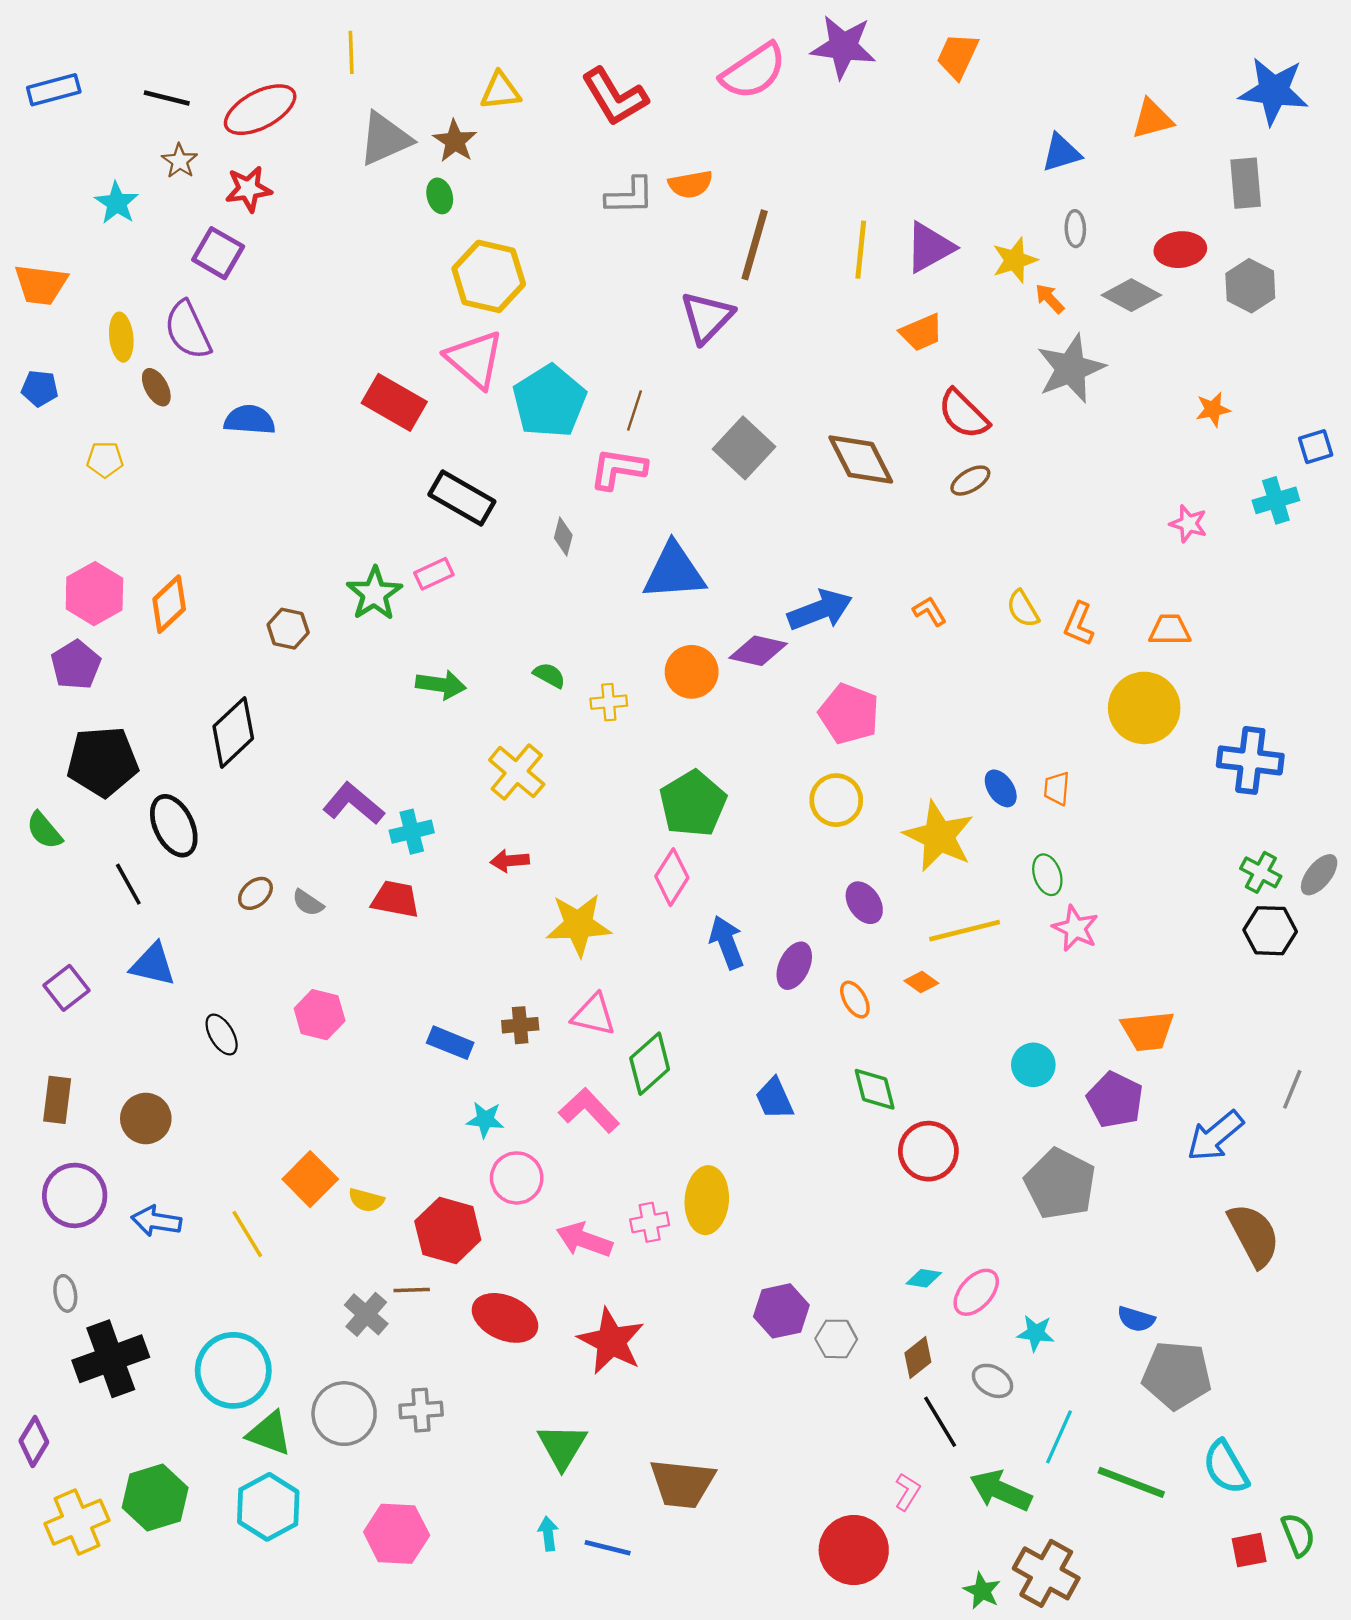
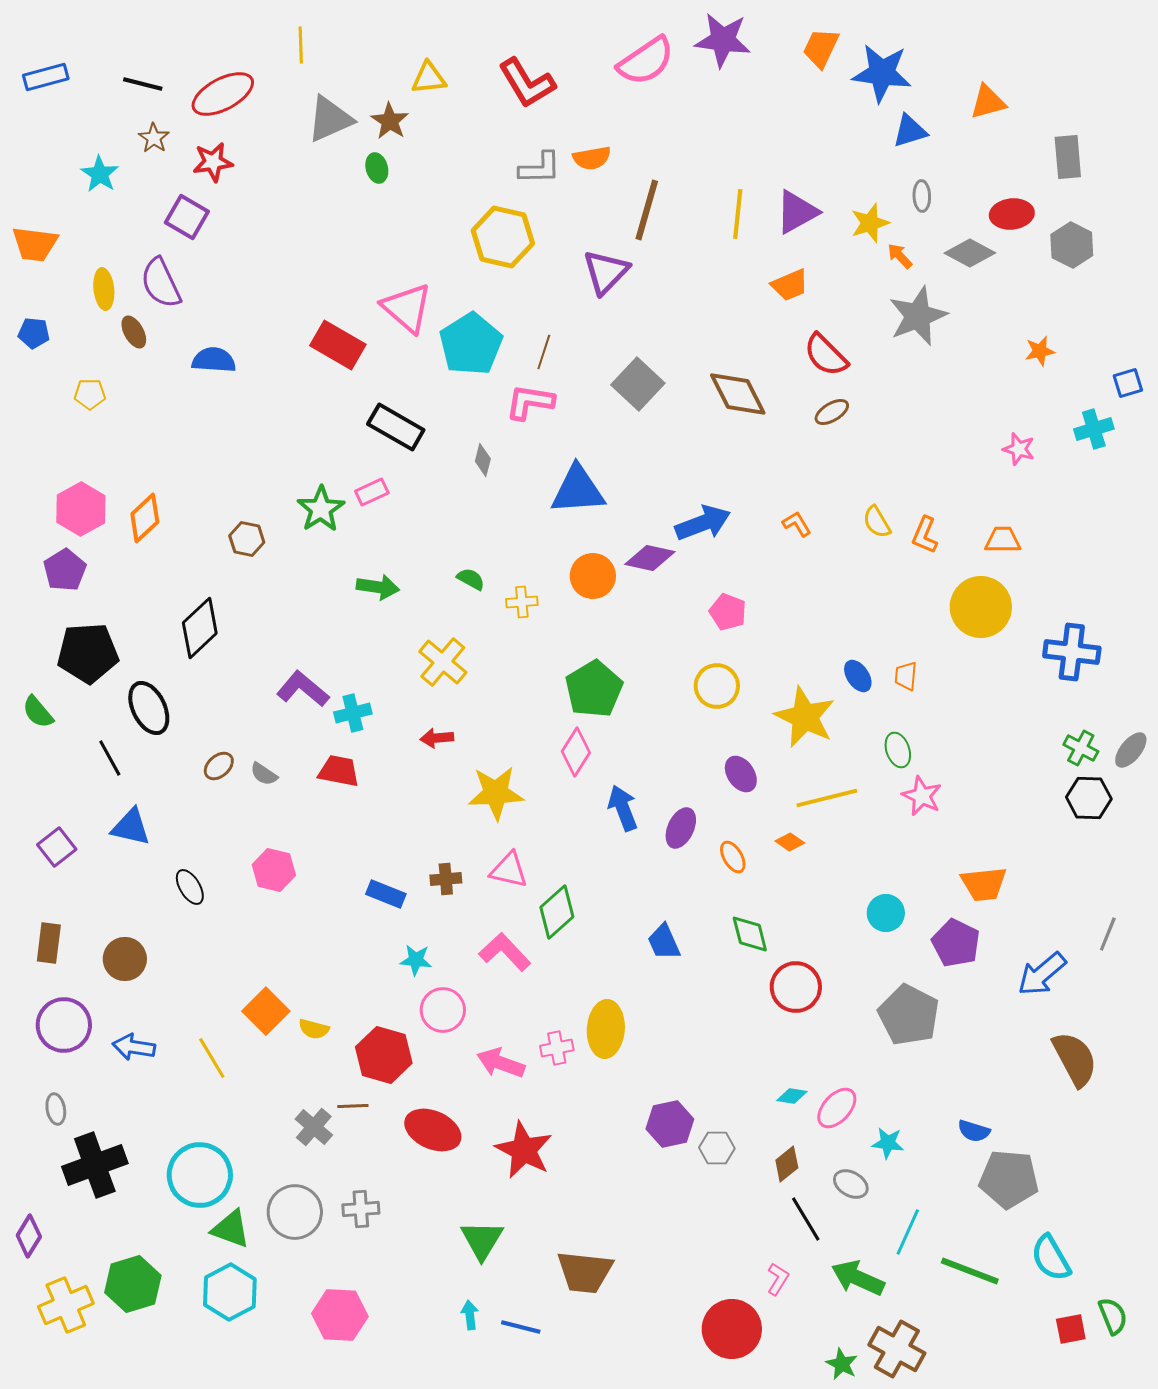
blue star: (1274, 91) -> (882, 73), moved
yellow hexagon: (489, 276) -> (503, 237), moved
pink pentagon: (849, 714) -> (728, 612), size x0.7

